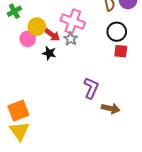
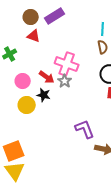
yellow circle: (37, 27) -> (27, 105), moved
purple L-shape: (91, 88) -> (85, 129), turned -45

